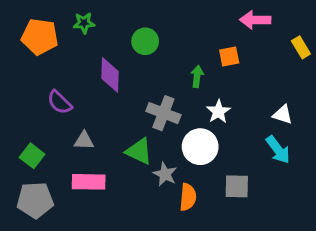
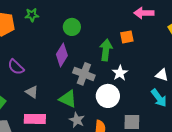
purple diamond: (110, 75) -> (62, 55), moved, turned 30
green arrow: (197, 76) -> (106, 50), size x1.5
gray triangle: (84, 141) -> (32, 92), turned 32
gray star: (165, 174) -> (77, 120), moved

